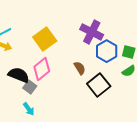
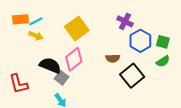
purple cross: (92, 32) -> (125, 21), size x0.7
brown semicircle: (80, 68) -> (113, 58), turned 120

